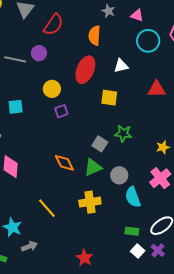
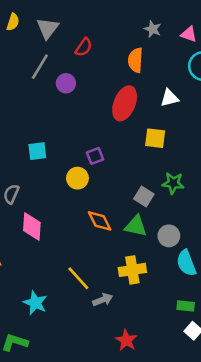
red semicircle: (53, 25) -> (84, 47), size x0.7
gray line: (15, 59) -> (40, 67), moved, turned -70
yellow circle: (52, 89) -> (77, 178), moved
green triangle: (93, 167) -> (136, 226), turned 36
gray arrow: (29, 246) -> (103, 300), moved

